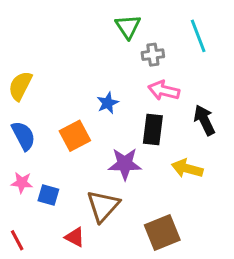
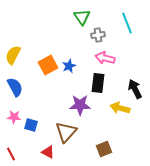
black arrow: (204, 120) -> (135, 89), moved
orange square: (75, 136) -> (48, 65), moved
brown square: (162, 232) -> (104, 149), size x0.7

